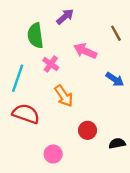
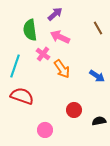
pink arrow: (85, 51) -> (60, 37), moved
blue arrow: (115, 79) -> (97, 76), moved
orange arrow: (64, 96) -> (62, 69), moved

